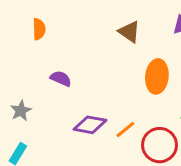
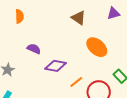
orange ellipse: (157, 76) -> (97, 47), turned -55
purple diamond: (90, 125) -> (56, 66), moved

